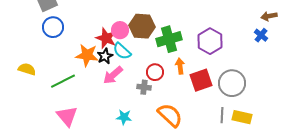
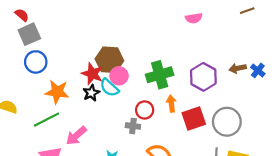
brown arrow: (269, 16) -> (238, 68), moved
brown hexagon: (142, 26) -> (109, 60), moved
pink circle: (120, 30) -> (119, 76), moved
orange star: (87, 55) -> (57, 92), moved
pink arrow: (113, 75) -> (76, 136), moved

